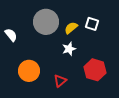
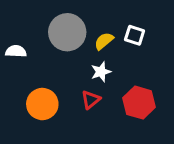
white semicircle: (11, 35) -> (16, 51), turned -48
red triangle: (60, 81) -> (91, 100), moved

